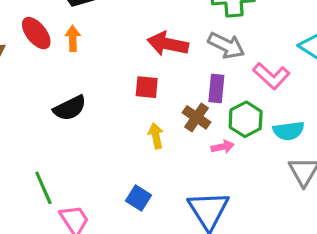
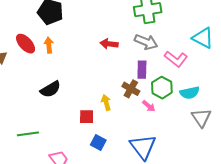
red arrow: (168, 44) -> (109, 44), size x0.7
red square: (147, 87) -> (87, 117), moved
pink arrow: (223, 147) -> (149, 106), turned 56
green line: (43, 188) -> (28, 134), moved, turned -70

